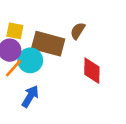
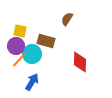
brown semicircle: (78, 31) -> (67, 19), moved
brown rectangle: (48, 44) -> (46, 41), size x0.7

